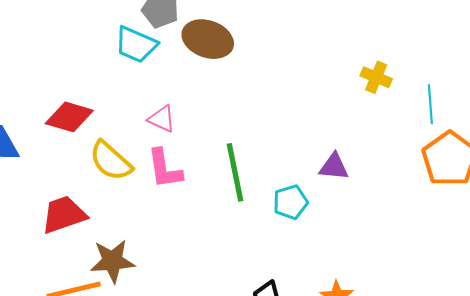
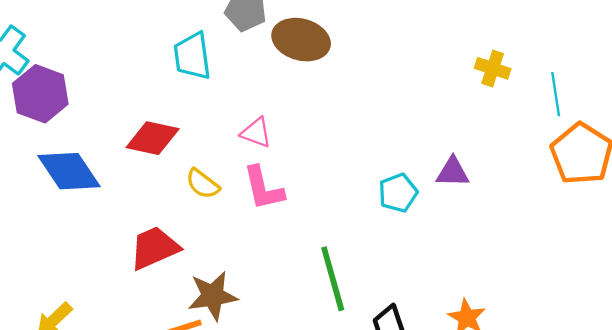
cyan trapezoid: (136, 45) -> (192, 56), moved, turned 63
yellow semicircle: (111, 161) -> (203, 184), size x0.7
green line: (235, 172) -> (333, 279), moved
cyan pentagon: (290, 202) -> (398, 193), moved

